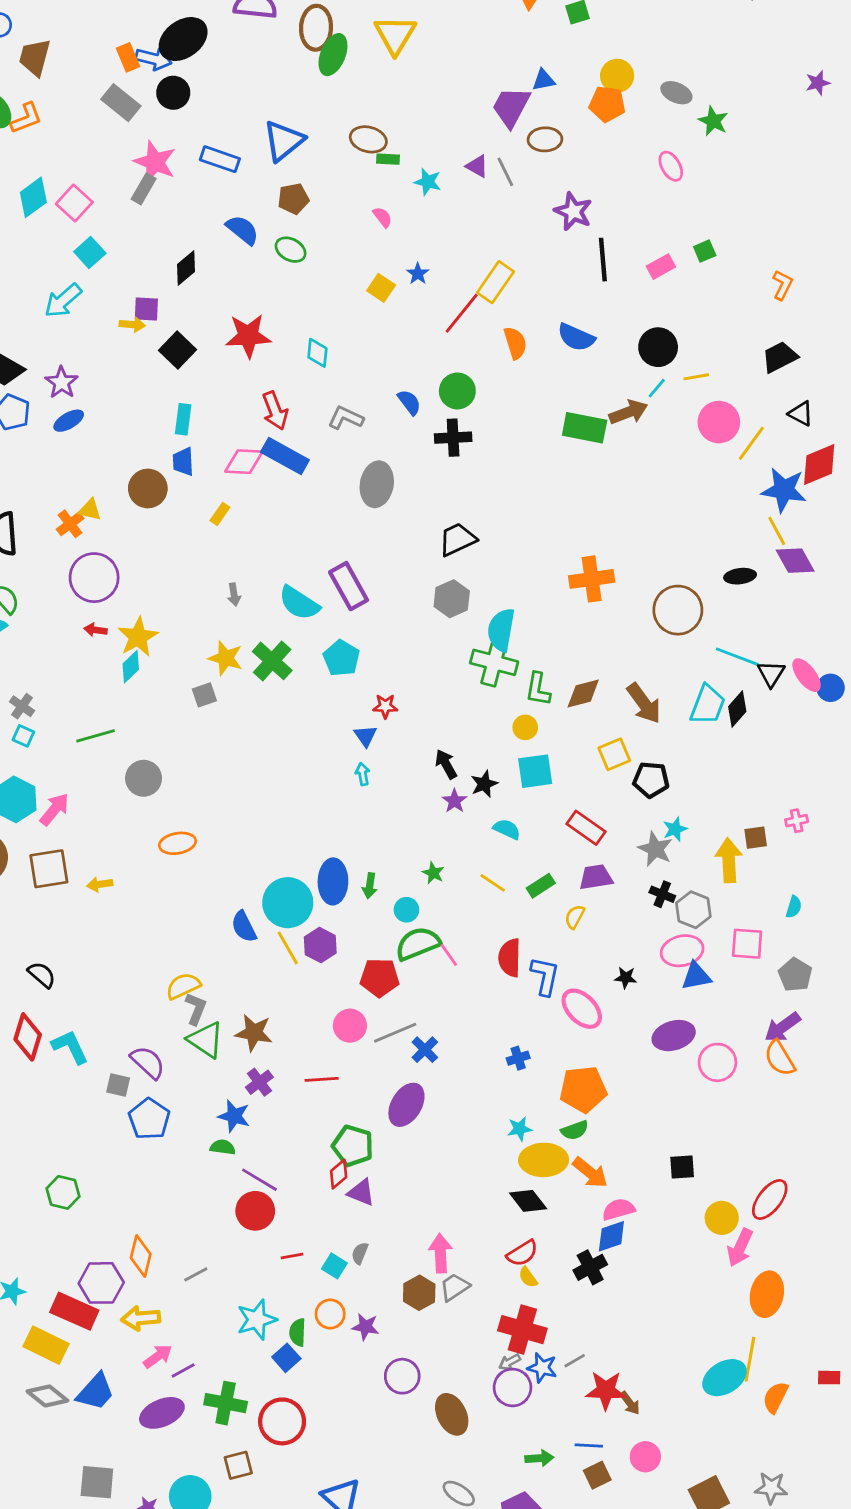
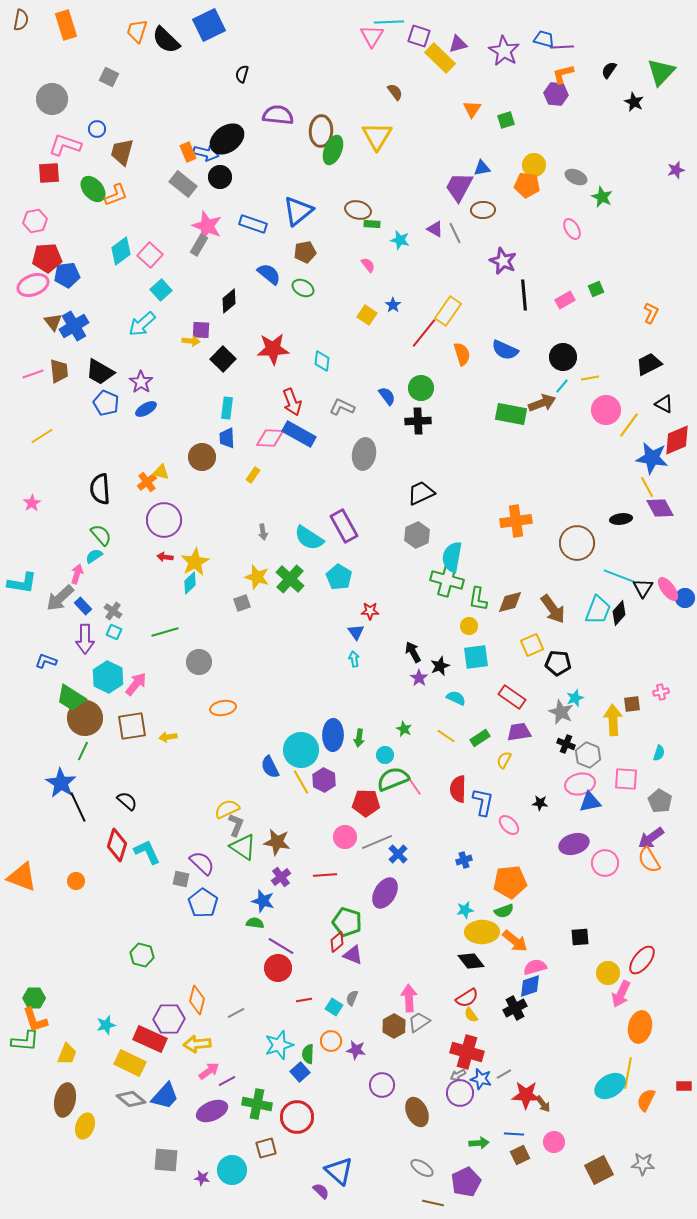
pink ellipse: (582, 1009) -> (509, 825), size x0.7

